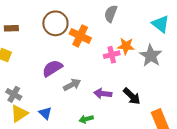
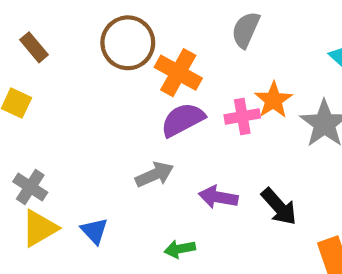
brown rectangle: (11, 28) -> (34, 47), turned 48
orange star: (126, 46) -> (273, 100), turned 30
purple semicircle: (52, 68) -> (183, 120), moved

